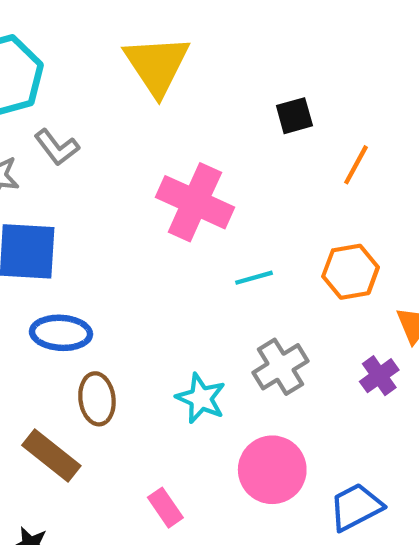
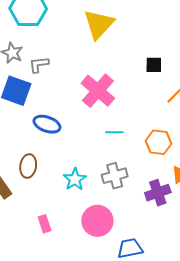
gray L-shape: (57, 147) -> (39, 65), moved, turned 105
blue ellipse: (61, 333) -> (47, 124), moved
purple cross: (379, 376) -> (158, 193), size x1.4

